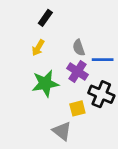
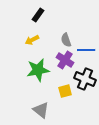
yellow arrow: (38, 48) -> (32, 40), turned 32
gray triangle: (62, 131) -> (41, 110), moved

